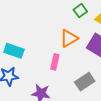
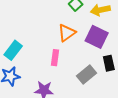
cyan rectangle: (14, 51) -> (13, 50), turned -66

